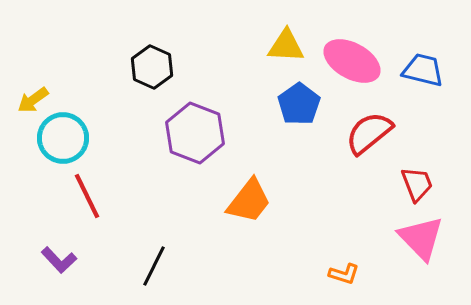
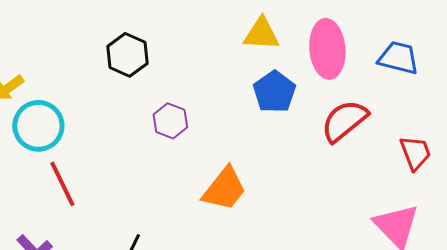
pink ellipse: (352, 61) -> (327, 49), turned 56
purple hexagon: (195, 133) -> (170, 121), size x0.6
red trapezoid: (417, 184) -> (415, 153), moved

